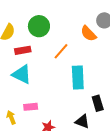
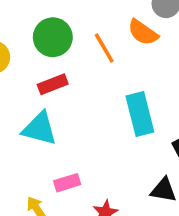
red rectangle: (23, 50) -> (53, 84), moved
orange line: (61, 51) -> (104, 48), moved, turned -60

